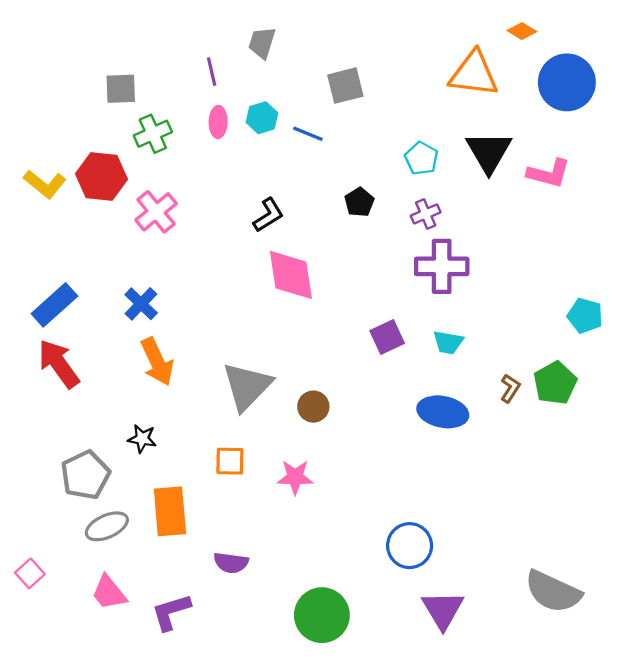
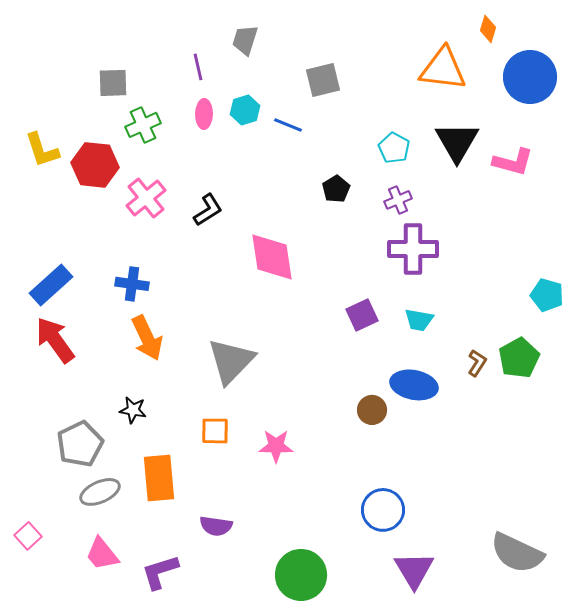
orange diamond: (522, 31) -> (488, 29), turned 76
yellow L-shape: (45, 184) -> (42, 150), moved, turned 33
black L-shape: (268, 215) -> (208, 210), moved
blue cross: (141, 304) -> (132, 284), turned -36
brown circle: (313, 407) -> (372, 410), moved

